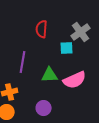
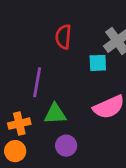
green triangle: (50, 75) -> (55, 114), moved

